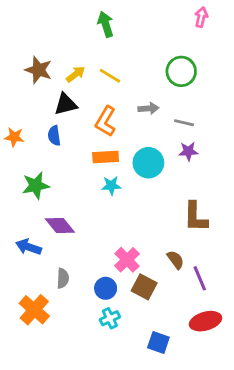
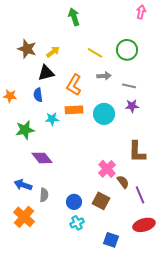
yellow line: (110, 76) -> (95, 53), moved
cyan star: (111, 186) -> (52, 119), moved
blue arrow: (29, 247) -> (23, 185), moved
pink cross: (127, 260) -> (107, 169), moved

